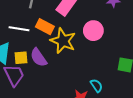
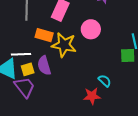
white line: (19, 29) -> (21, 54), moved
purple semicircle: (39, 57) -> (44, 66), turned 30

